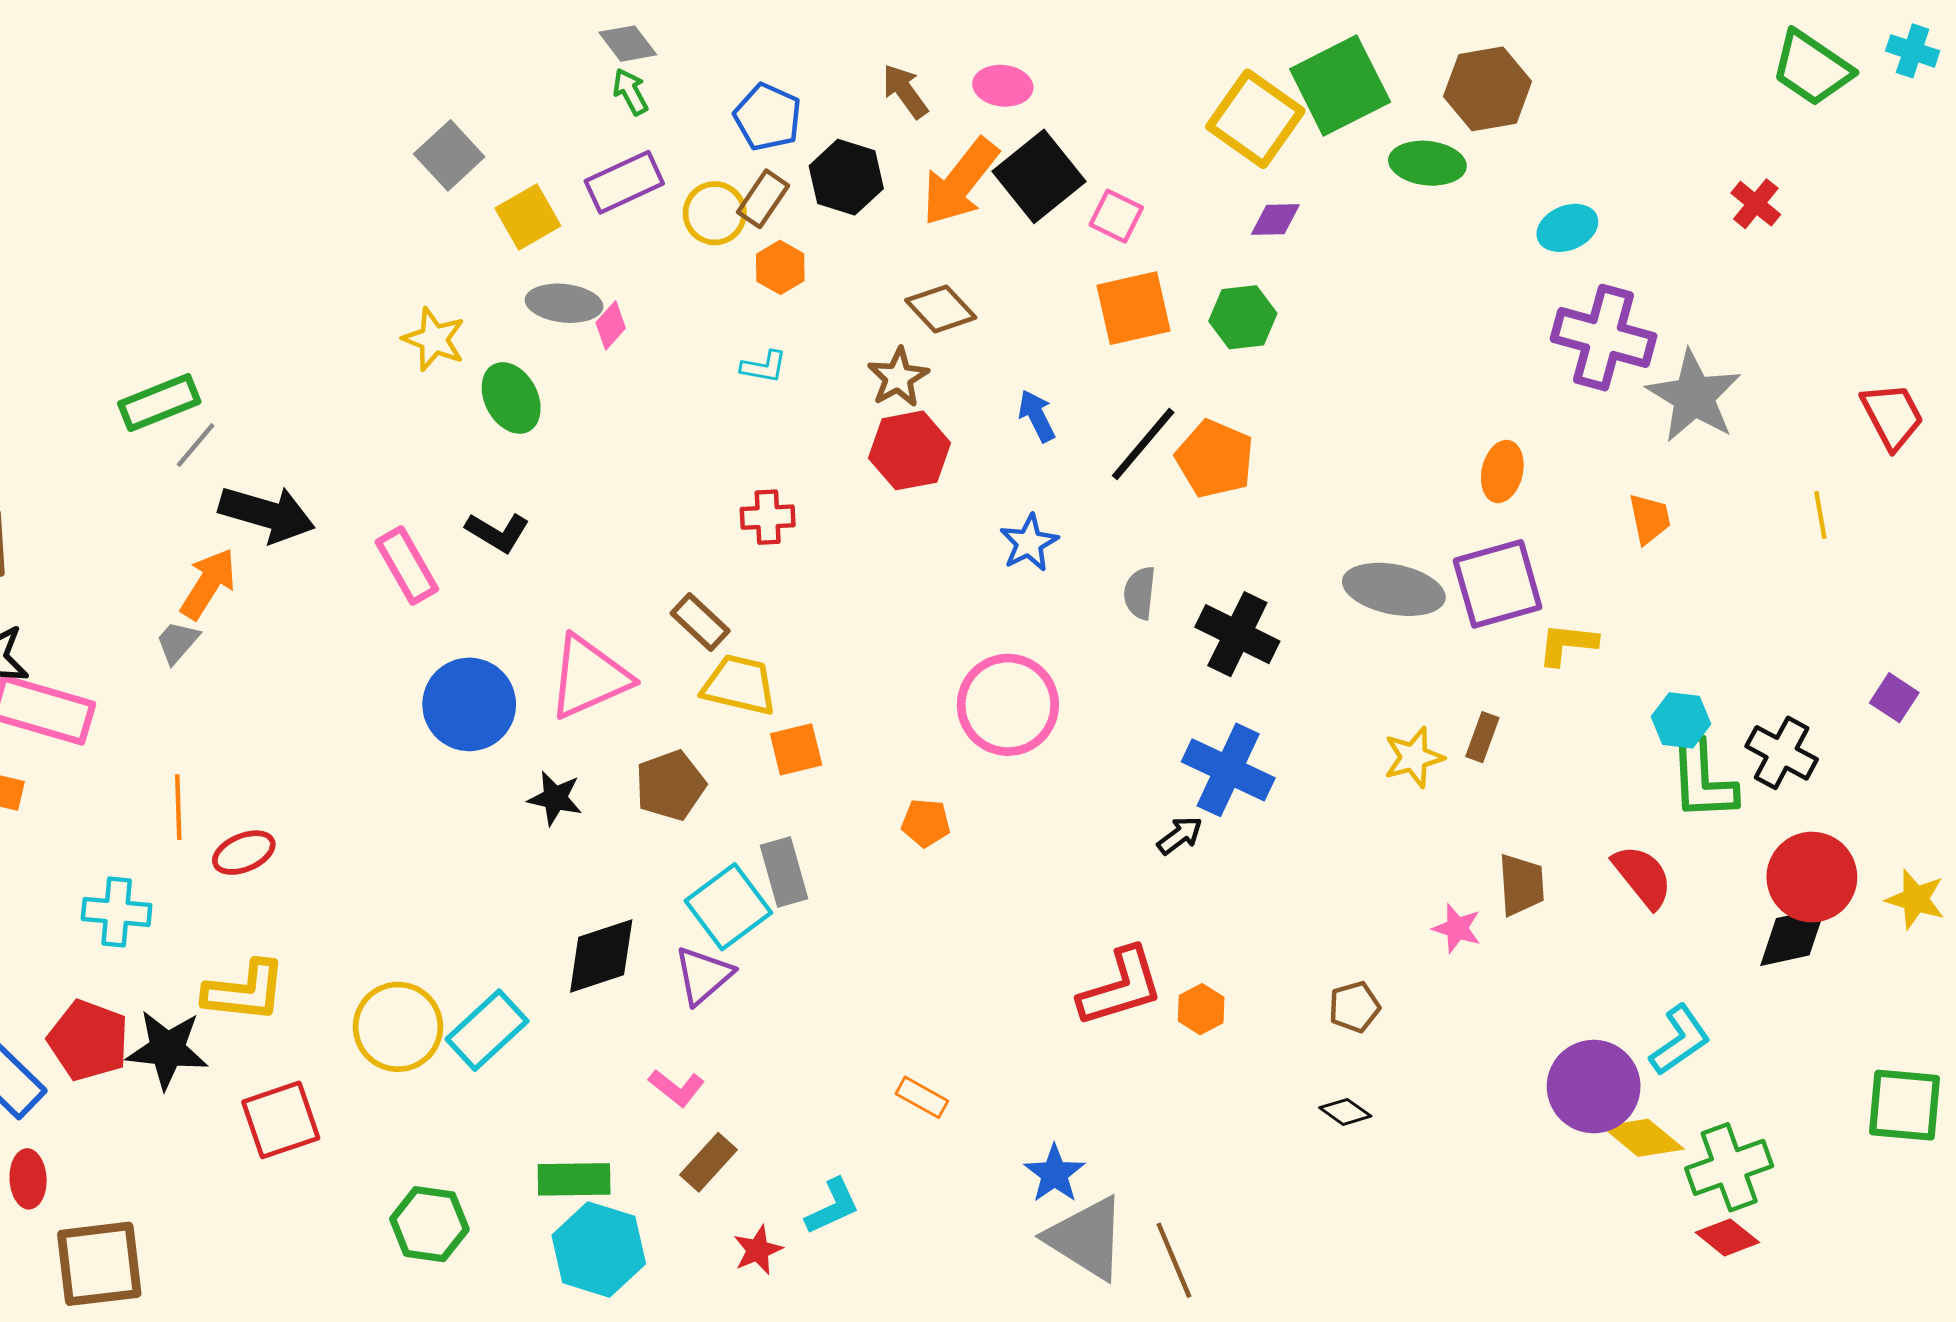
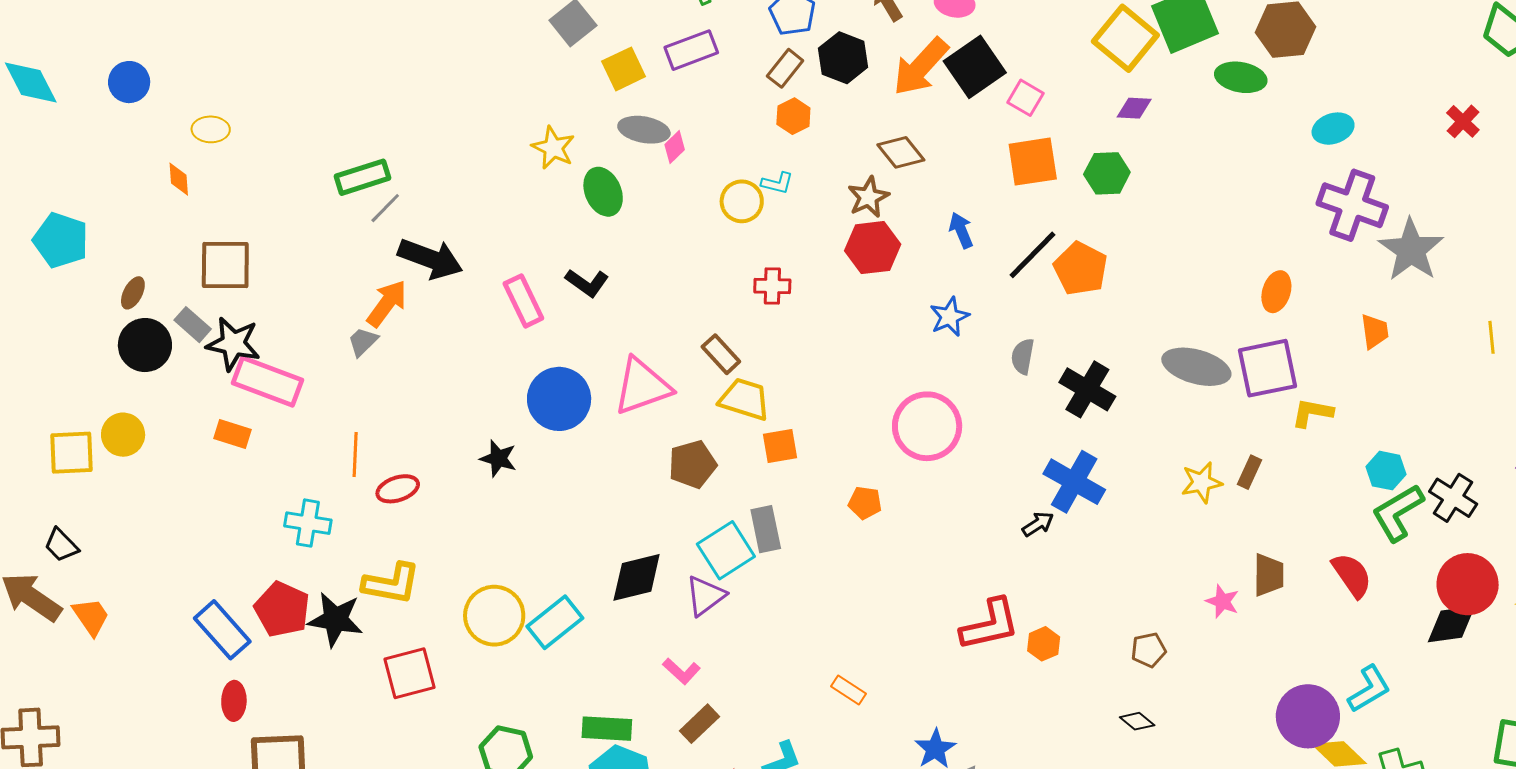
yellow circle: (715, 213) -> (742, 201), moved
green L-shape: (1703, 780) -> (1398, 513), turned 58
black star: (555, 798) -> (498, 458), moved

